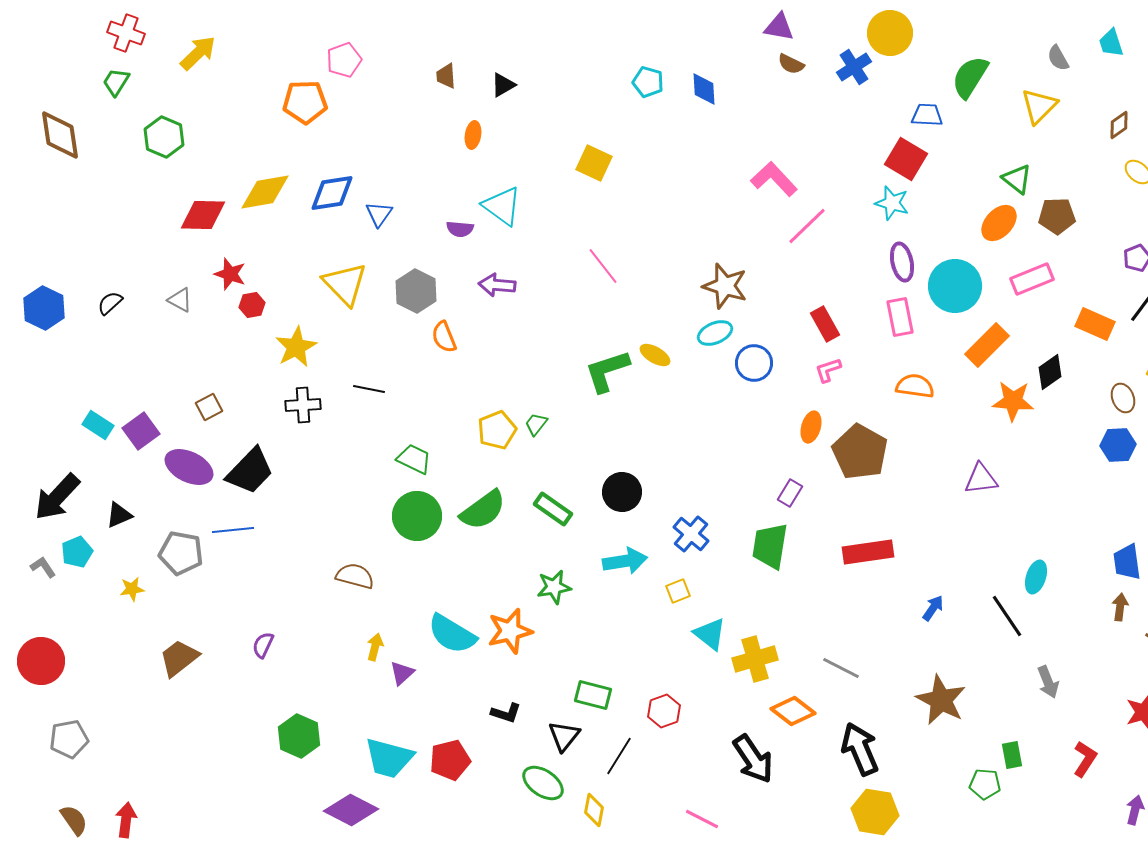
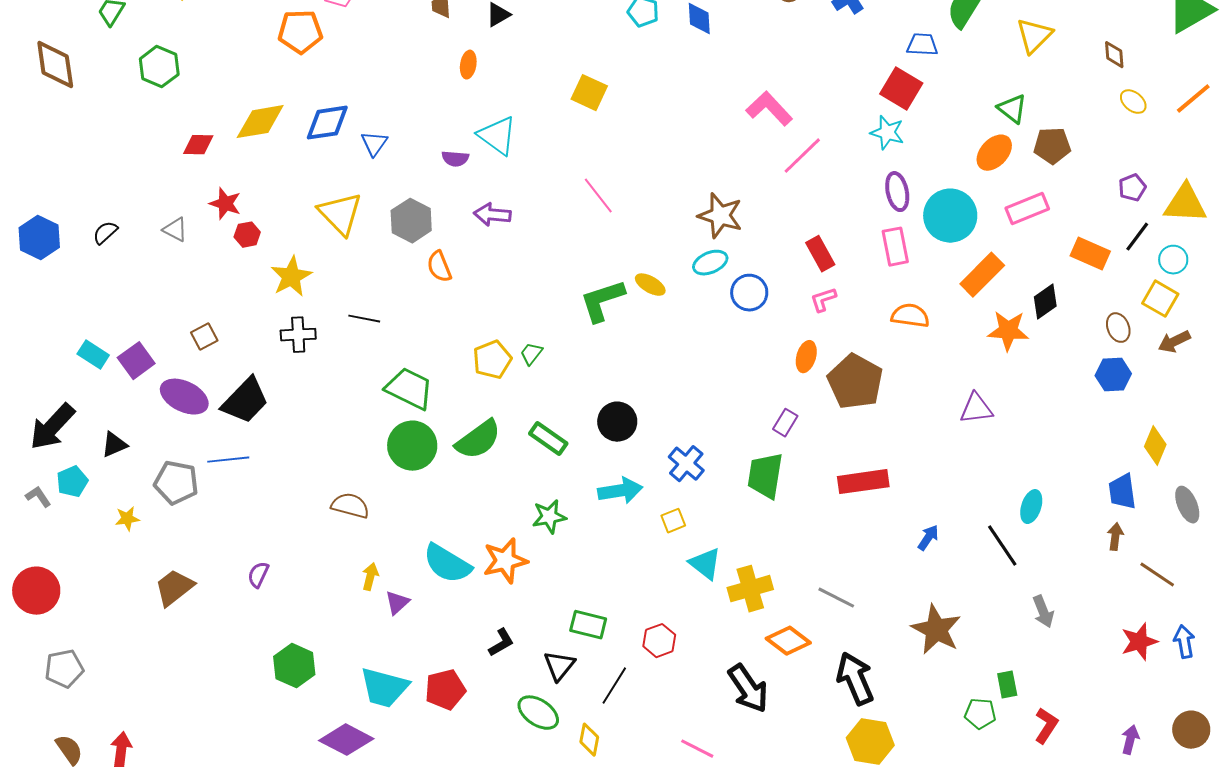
brown diamond: (1119, 125) -> (1114, 55), turned -60
red diamond: (203, 215) -> (198, 145), size x0.7
green trapezoid: (414, 459) -> (409, 389), size x1.4
black L-shape: (506, 713) -> (501, 643), turned -48
red L-shape: (1085, 759) -> (1046, 726), moved

